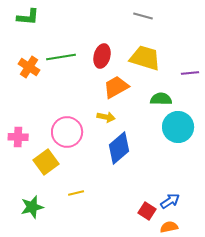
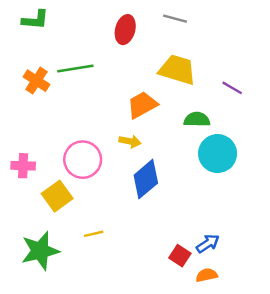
red ellipse: (102, 56) -> (125, 30), moved
purple line: (190, 73) -> (232, 88), turned 36
green star: (32, 207) -> (40, 251), size x1.4

